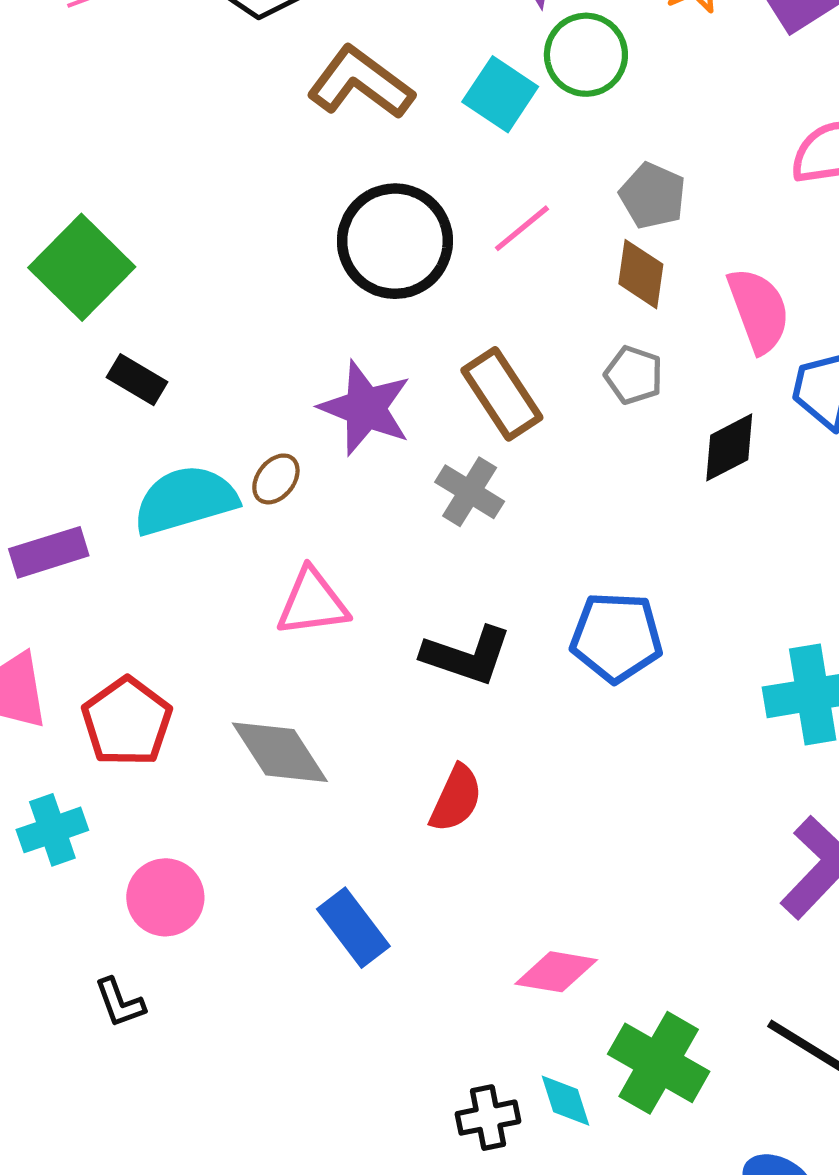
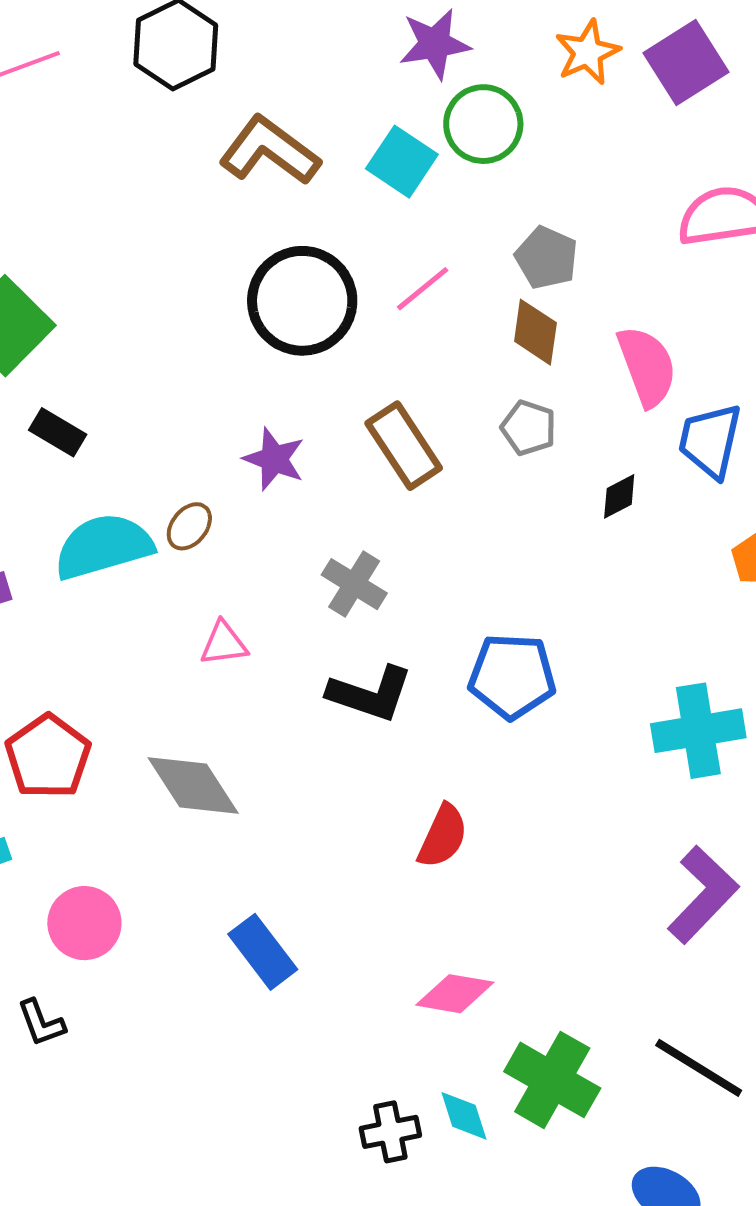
purple star: (365, 408) -> (274, 459), size x0.7
black diamond: (729, 447) -> (619, 496), size x0.7
gray cross: (470, 492) -> (354, 584), moved
pink triangle: (312, 603) -> (224, 644), size x0.7
red semicircle: (456, 799) -> (443, 836), moved

